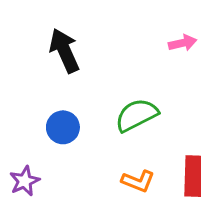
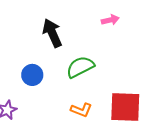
black arrow: (64, 51) -> (52, 33), moved

